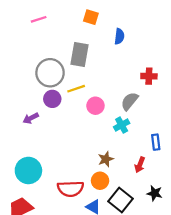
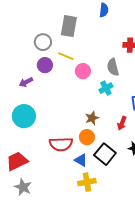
gray circle: (50, 73) -> (43, 42), size x0.7
yellow line: (76, 89) -> (66, 56), turned 42
gray semicircle: (130, 101) -> (113, 67), turned -54
cyan circle: (28, 170) -> (24, 116), moved

